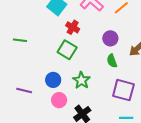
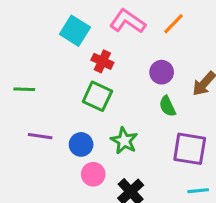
purple line: (24, 91) -> (40, 136), moved

